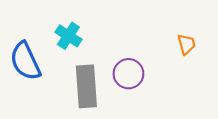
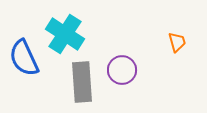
cyan cross: (68, 36) -> (65, 34), size x1.5

